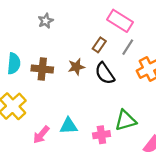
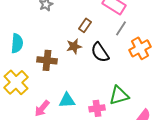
brown rectangle: (99, 45) -> (85, 25), moved
brown cross: (42, 69) -> (47, 60), moved

